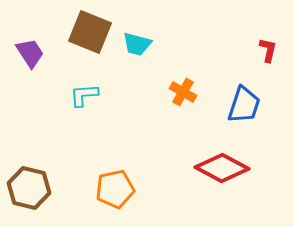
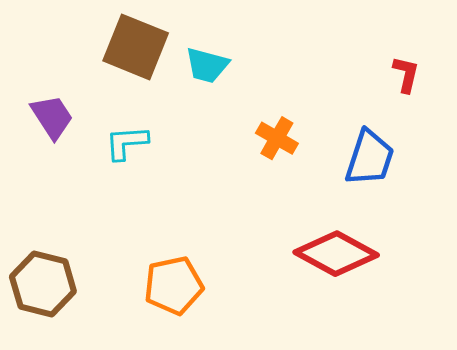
purple trapezoid: (30, 53) -> (52, 117), moved

